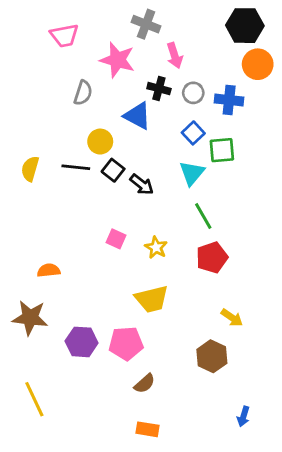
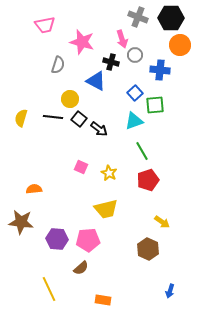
gray cross: (146, 24) -> (138, 17), moved
gray circle: (193, 93) -> (135, 55), moved
cyan triangle: (192, 173) -> (134, 121), turned 30
brown semicircle: (145, 383) -> (81, 268), moved
yellow line: (34, 399) -> (49, 289), moved

